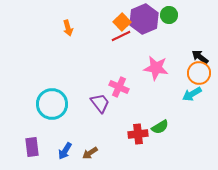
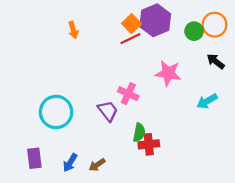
green circle: (169, 15) -> (194, 31), moved
orange circle: (199, 73) -> (215, 25), moved
green semicircle: (160, 127) -> (139, 132), moved, turned -48

